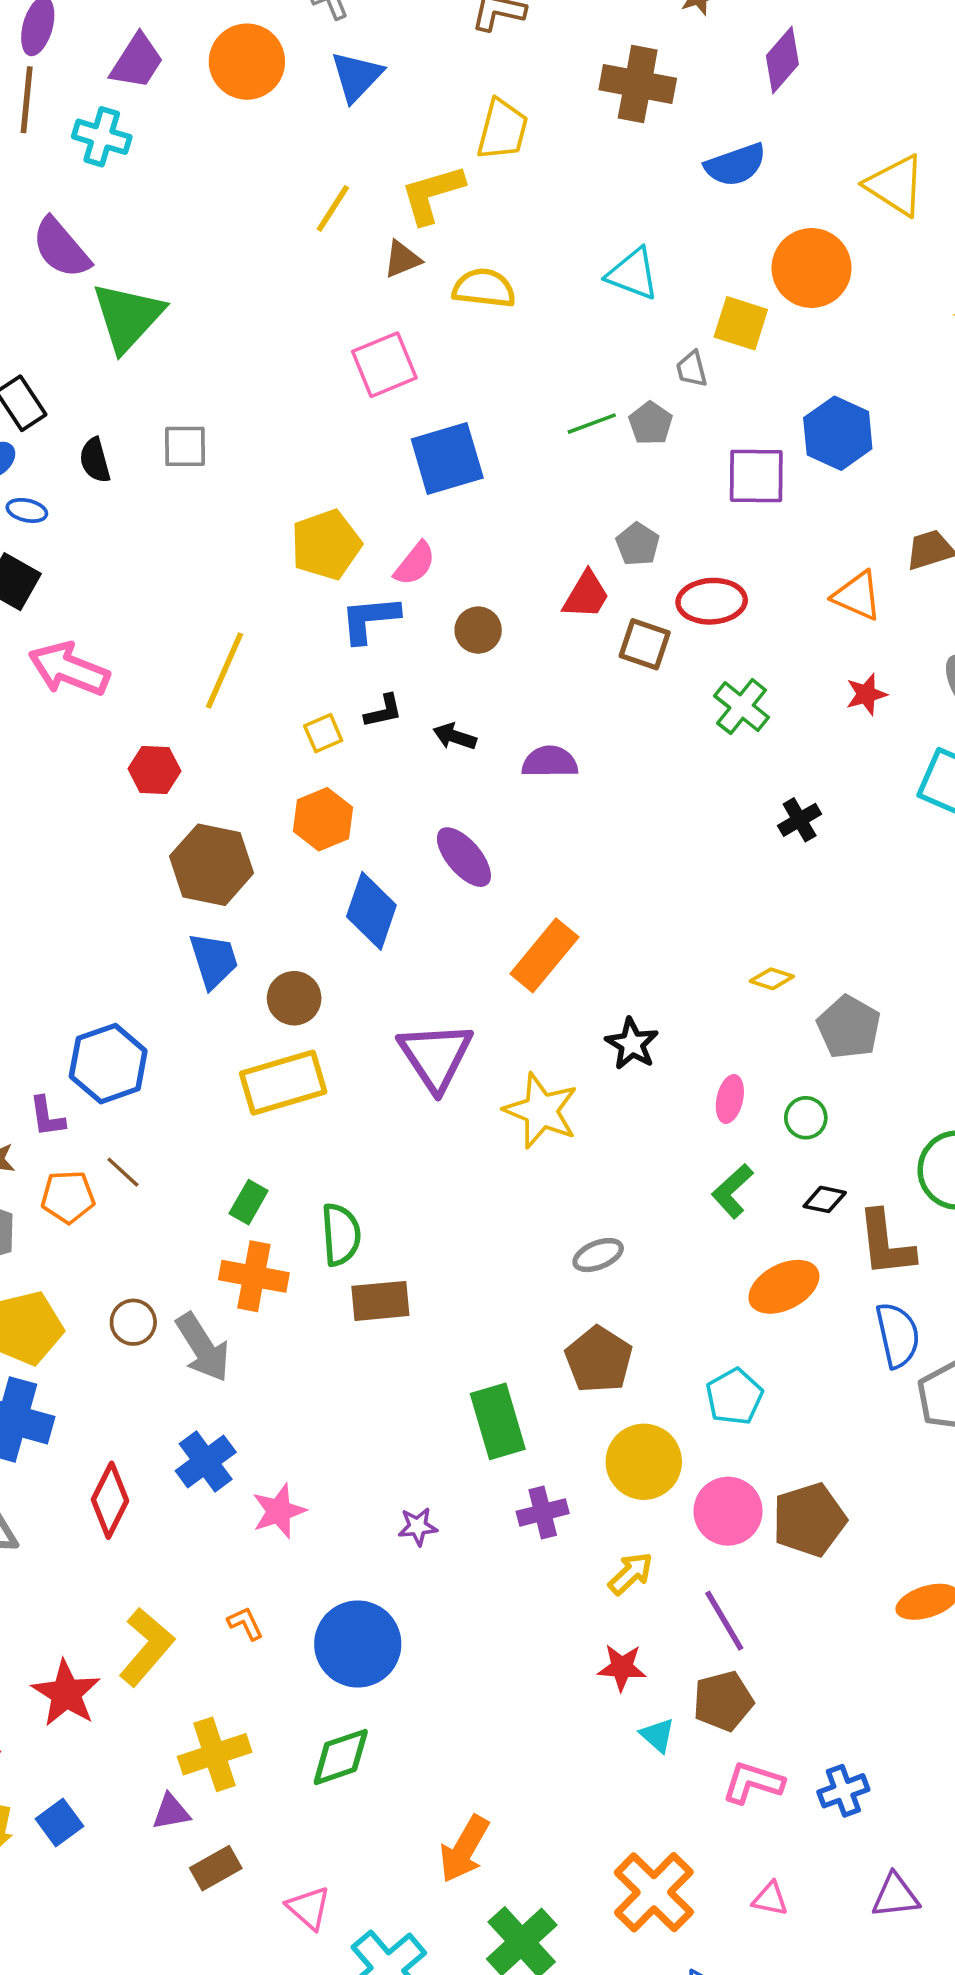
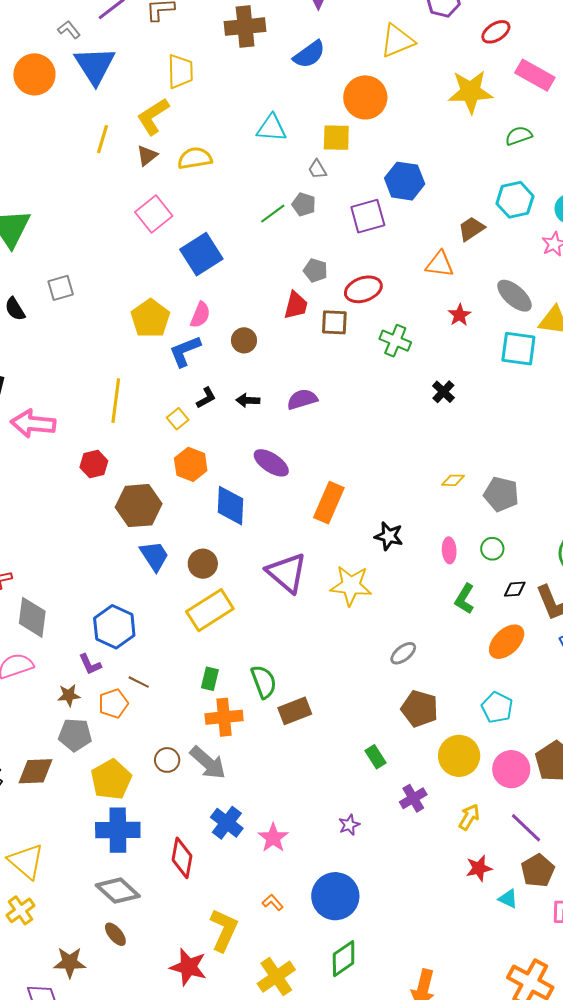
blue triangle: (357, 76) -> (95, 65), size x1.4
yellow triangle: (896, 185) -> (397, 41), turned -39
green rectangle: (498, 1421) -> (375, 757), size x0.6

